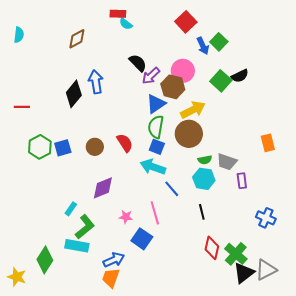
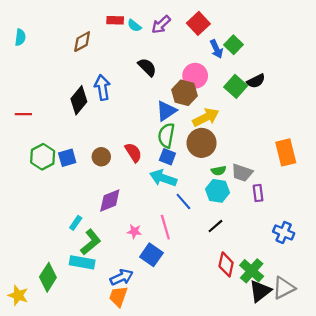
red rectangle: (118, 14) -> (115, 20), moved
purple arrow: (151, 76) -> (161, 25), moved
orange rectangle: (268, 143) -> (286, 152), size x1.4
black line: (202, 212) -> (215, 226), turned 63

